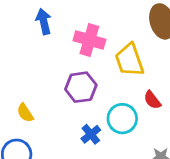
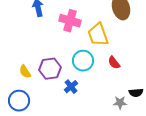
purple hexagon: (81, 87) -> (50, 69), moved
cyan circle: (122, 119) -> (83, 61), moved

